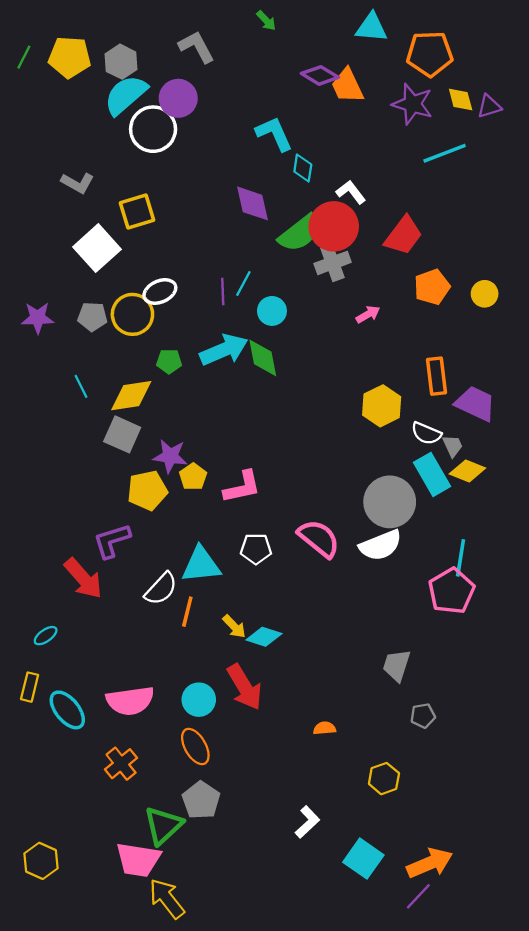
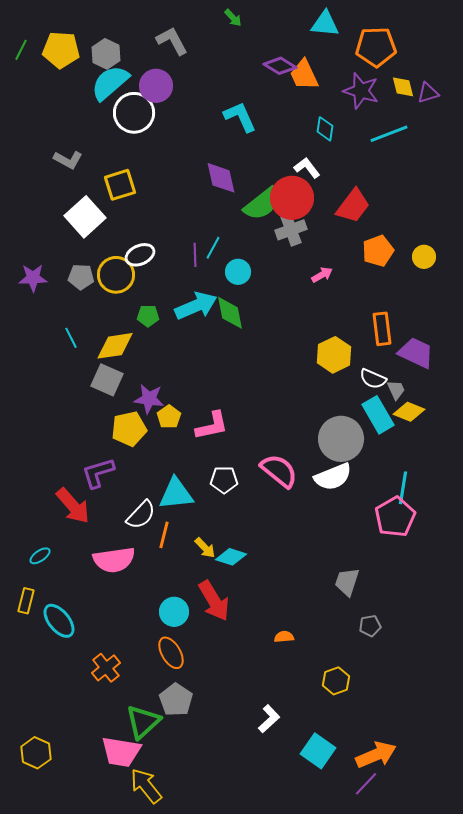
cyan diamond: (303, 168) -> (325, 129), moved
pink semicircle: (130, 701) -> (114, 560), moved

